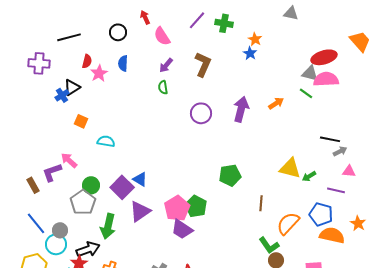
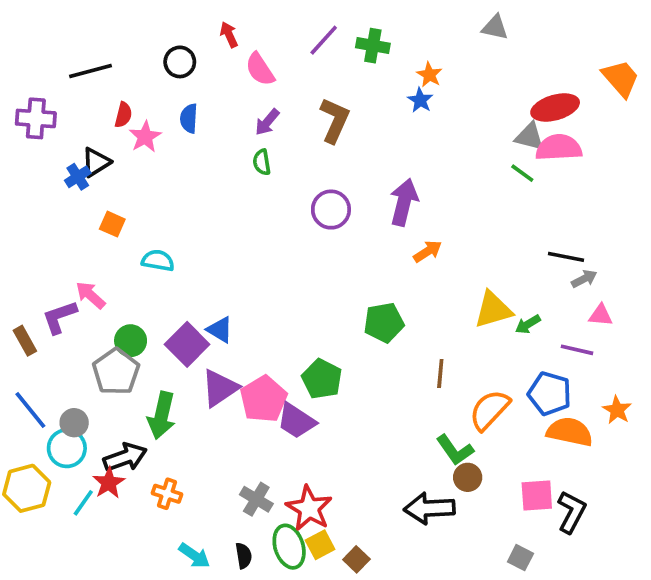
orange arrow: (276, 103) -> (428, 251), moved
yellow triangle: (290, 168) -> (493, 310), turned -30
pink pentagon: (177, 208) -> (264, 399), moved

